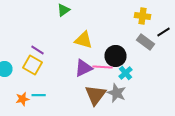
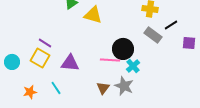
yellow triangle: (84, 40) -> (93, 15), moved
purple triangle: (84, 68) -> (70, 63), moved, turned 30
cyan line: (38, 95) -> (56, 88), moved, turned 56
brown triangle: (96, 95) -> (103, 88), size x0.6

